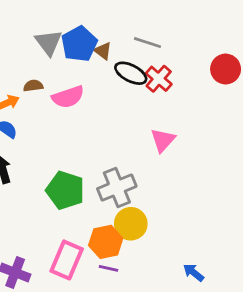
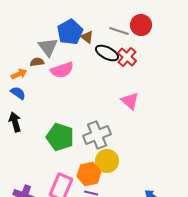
gray triangle: (49, 43) -> (48, 47), moved
red circle: (226, 69) -> (141, 25), moved
pink triangle: (163, 140) -> (130, 101), turned -30

